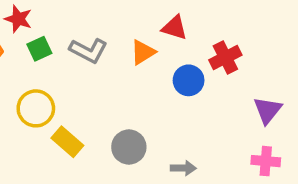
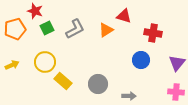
gray L-shape: (88, 50) -> (75, 29), turned -55
red cross: (225, 58) -> (153, 33), turned 36
blue circle: (189, 80) -> (141, 60), moved

